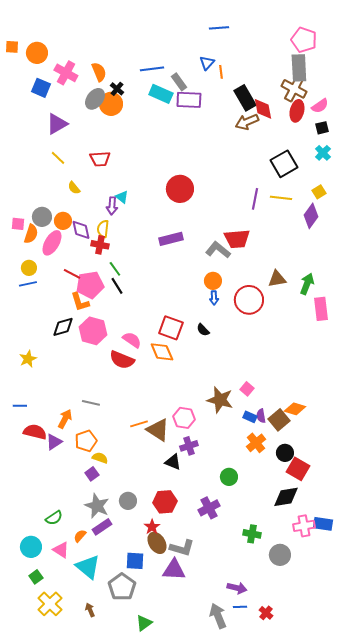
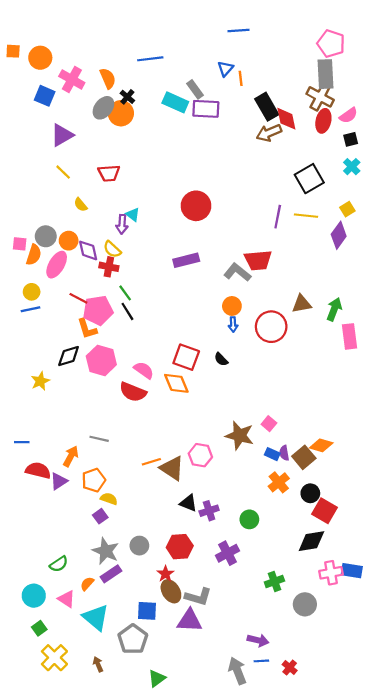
blue line: (152, 69) -> (150, 59), moved
yellow semicircle: (103, 229) -> (112, 249), turned -54
yellow star: (28, 359) -> (40, 381), moved
purple cross: (189, 446) -> (209, 511), moved
green cross: (252, 534) -> (274, 581), turned -30

